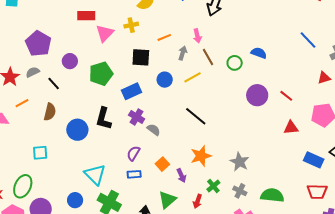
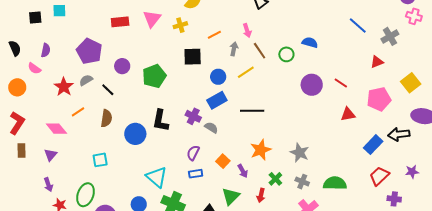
red rectangle: (86, 16) -> (120, 22), moved
pink triangle: (105, 33) -> (152, 19), moved
blue rectangle: (131, 91) -> (217, 100), moved
black line: (196, 116) -> (252, 111), turned -35
blue rectangle: (314, 160) -> (373, 145), turned -66
red trapezoid: (317, 192) -> (379, 176), turned 140

